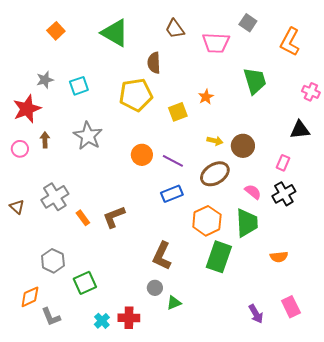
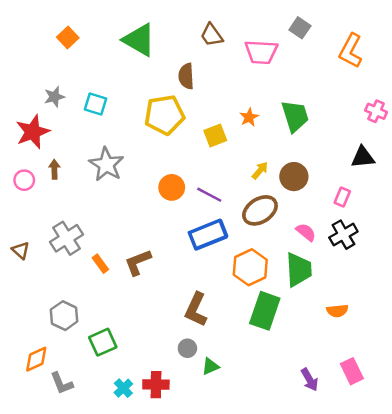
green trapezoid: (255, 81) -> (295, 116), moved
cyan square: (79, 86) -> (96, 104), turned 36
yellow arrow: (215, 141) -> (260, 170), turned -63
blue rectangle: (172, 194) -> (208, 235), size x1.4

